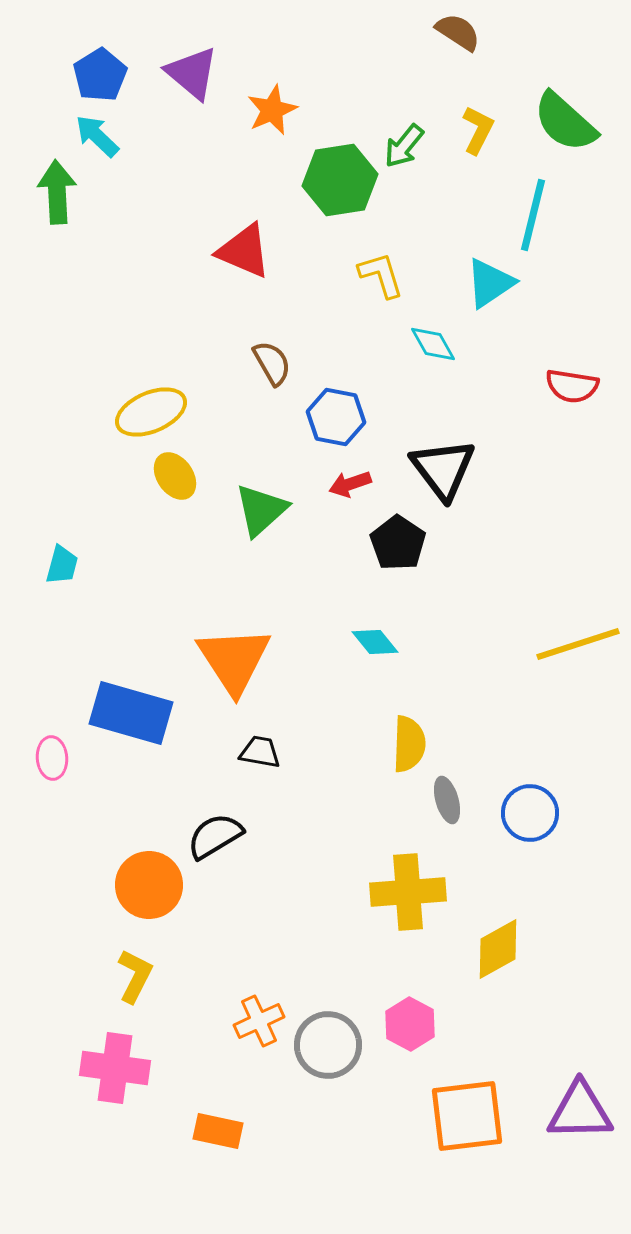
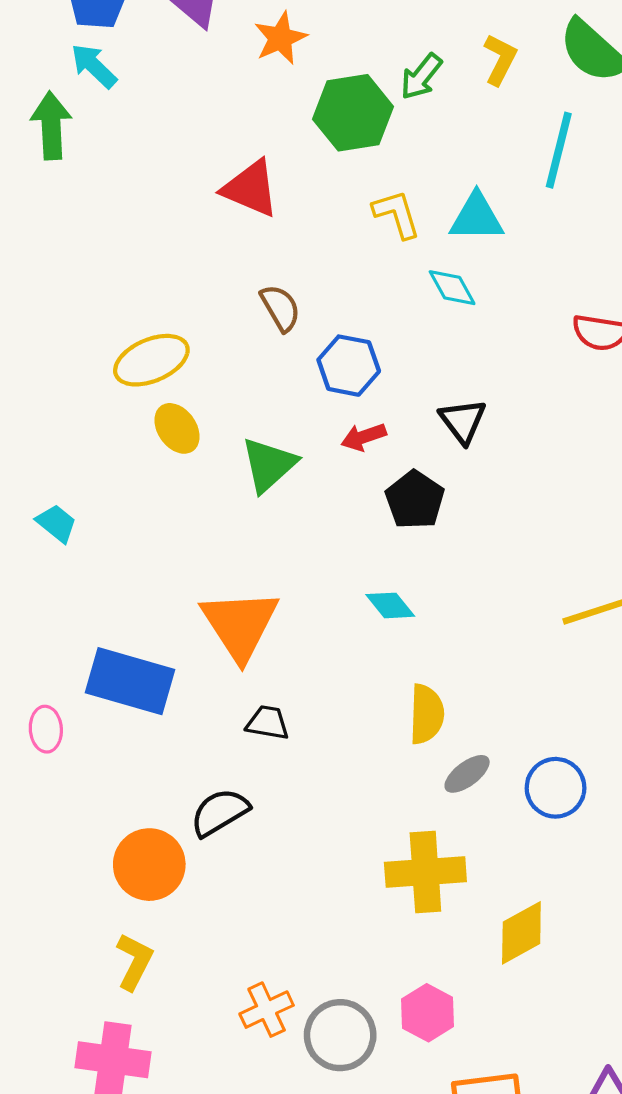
cyan triangle: (490, 283) -> (477, 217), moved, turned 34
black triangle: (443, 469) -> (463, 421), size x0.7
cyan trapezoid: (62, 565) -> (56, 523), turned -66
gray ellipse: (447, 800) -> (467, 774), turned 69

